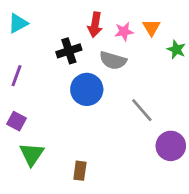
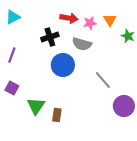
red arrow: (95, 25) -> (69, 18), turned -90
green triangle: (32, 154) -> (36, 106), moved
brown rectangle: (80, 171) -> (57, 115), moved

